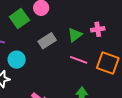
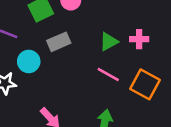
gray rectangle: (47, 41) -> (59, 42), moved

